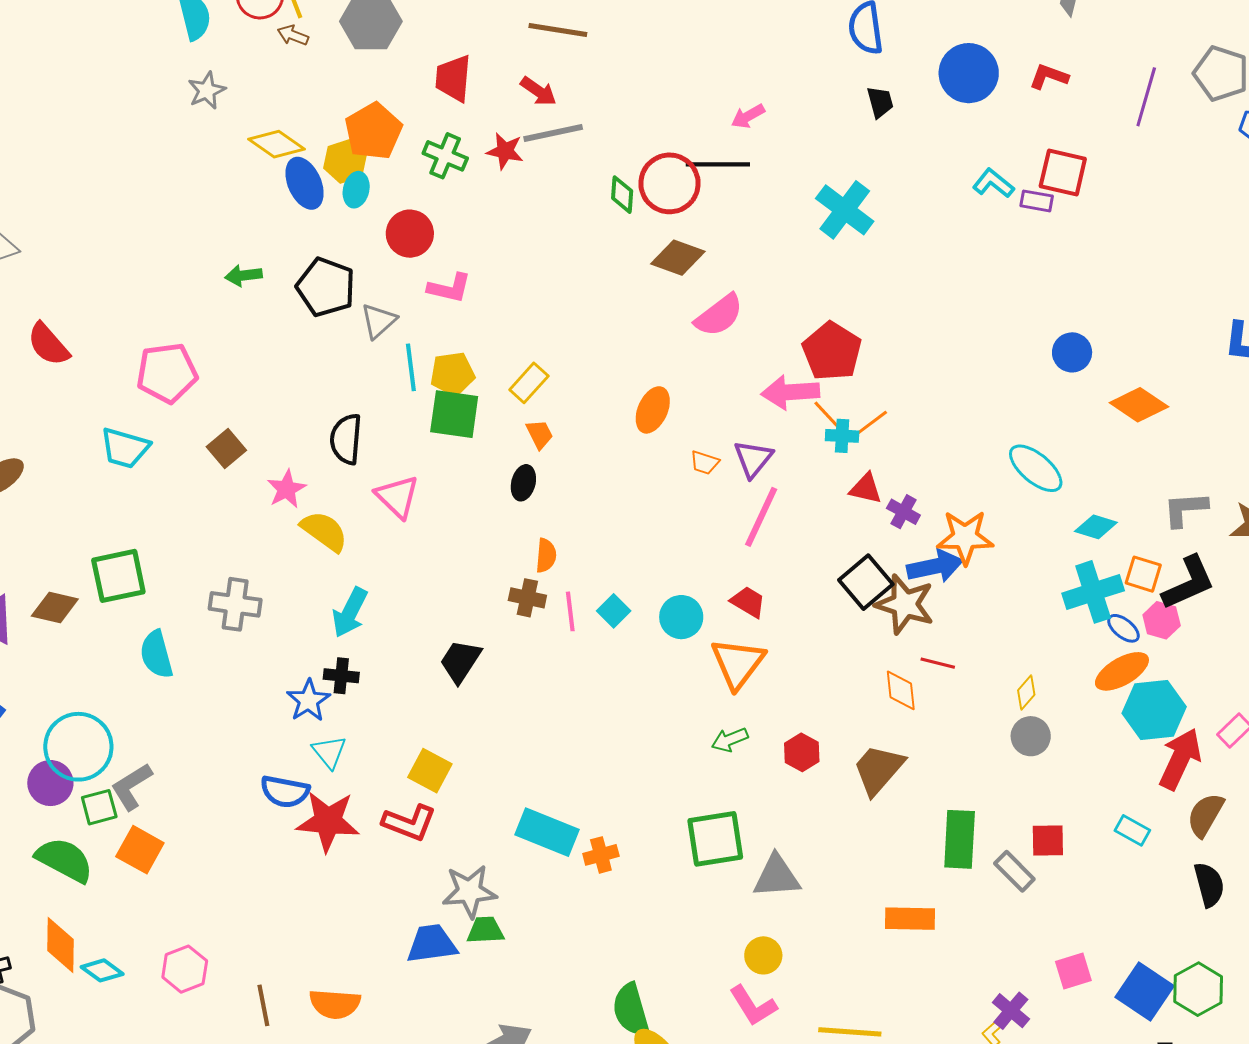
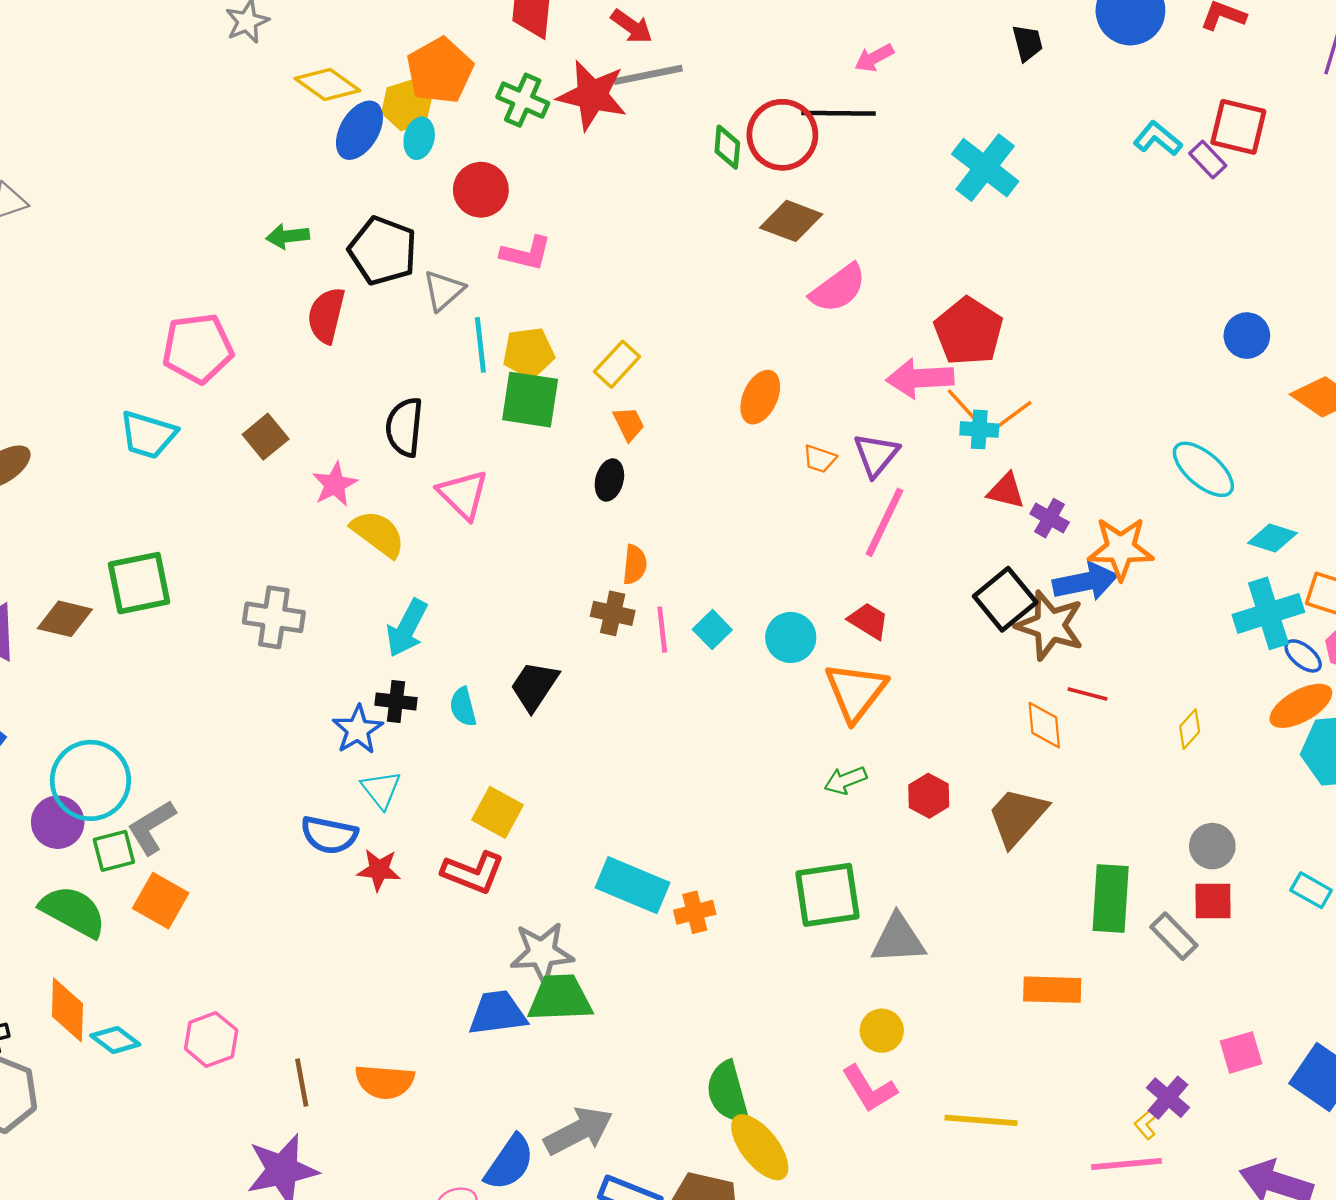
red star: (505, 151) -> (592, 95), size x1.6
blue ellipse: (305, 183) -> (359, 130), turned 54
purple rectangle: (1037, 201) -> (1208, 160), turned 36
red semicircle: (48, 344) -> (326, 315), moved, turned 54
cyan semicircle: (156, 654) -> (463, 707), moved, size x0.7
gray circle: (1031, 736) -> (1212, 846), moved
red star: (328, 821) -> (379, 870), size x0.6
green trapezoid: (485, 930) -> (560, 998), size x1.5

